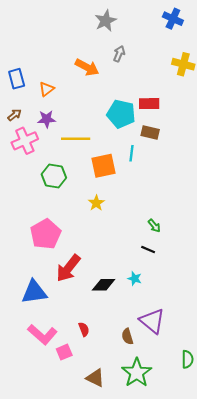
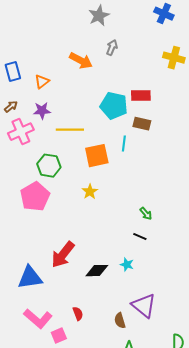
pink pentagon: (46, 234) -> (35, 197), moved

